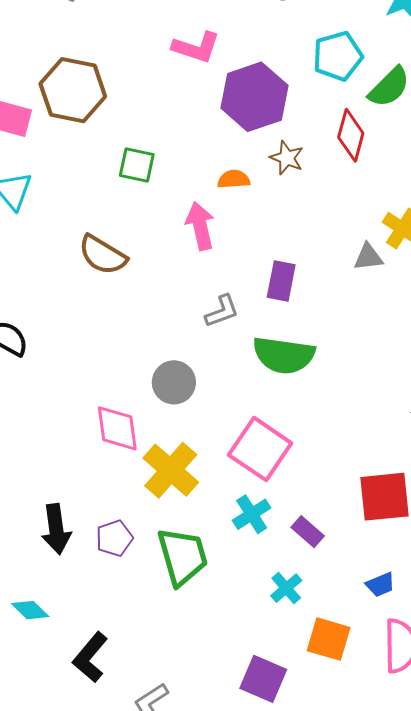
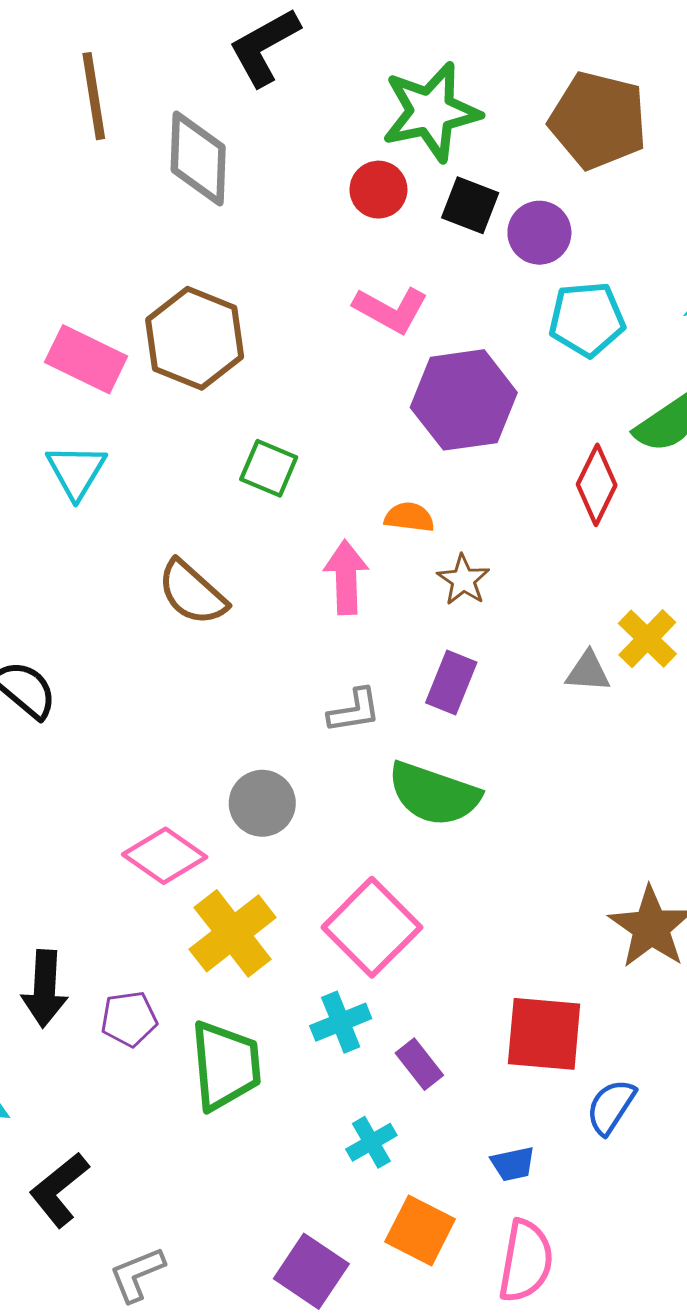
cyan pentagon: (338, 56) -> (587, 319), moved
brown star: (287, 158) -> (463, 580), moved
pink diamond: (117, 428) -> (165, 856), turned -58

